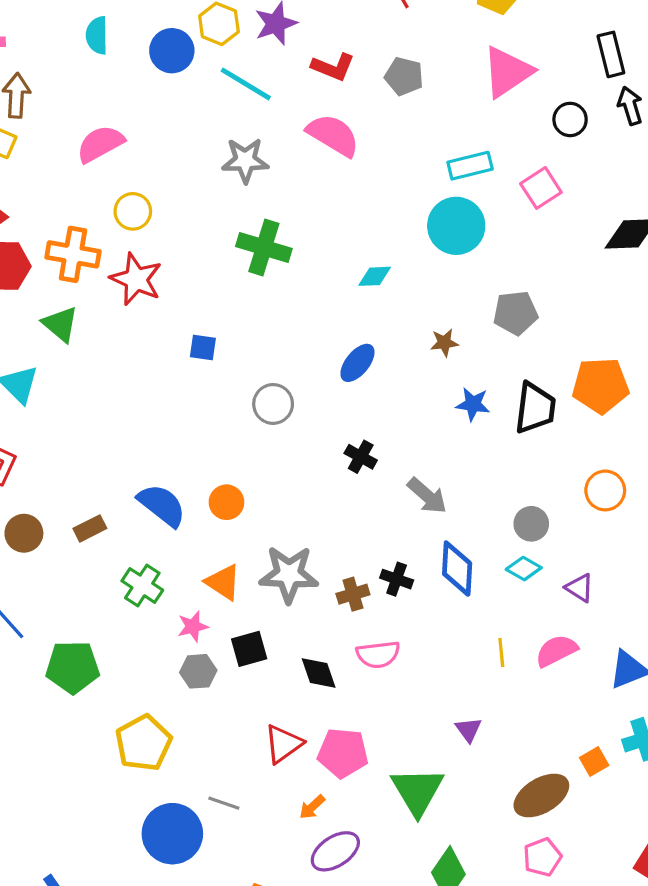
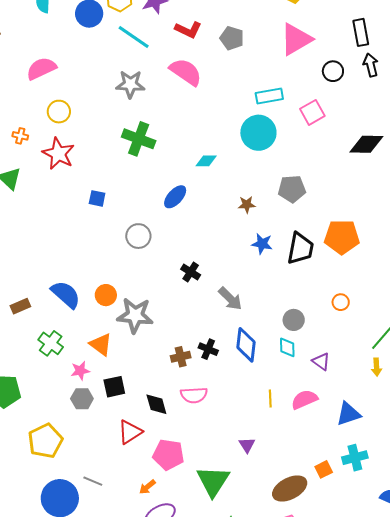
orange cross: (73, 254) -> (20, 136), size x0.5
blue ellipse: (357, 363) -> (175, 197), moved
orange circle: (605, 490) -> (341, 302), size x0.7
cyan diamond: (524, 569) -> (287, 347), turned 55
gray star: (289, 574) -> (135, 315), moved
red triangle: (283, 744) -> (130, 432), moved

